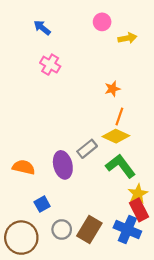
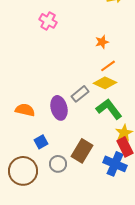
orange line: (119, 116) -> (108, 66), turned 35
brown rectangle: (89, 229) -> (82, 151), moved

